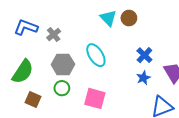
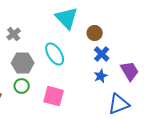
cyan triangle: (108, 18) -> (67, 18), size x1.4
brown circle: (129, 18) -> (95, 33), moved

